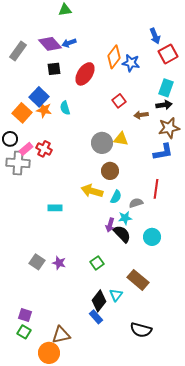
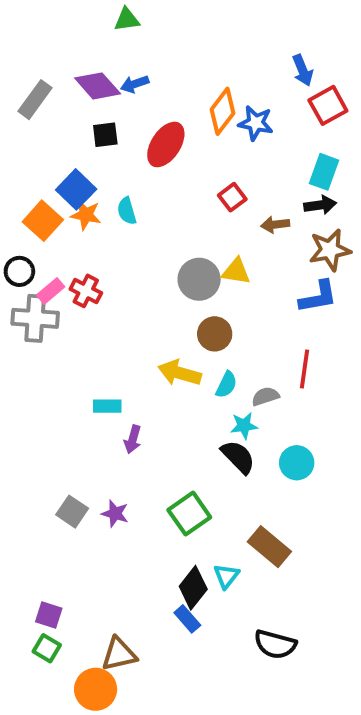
purple arrow: (110, 225) -> (133, 439), moved
green square: (97, 263) -> (189, 514), size x1.5

